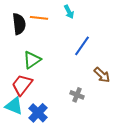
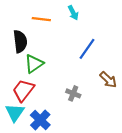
black semicircle: (19, 24) -> (20, 41), moved
gray cross: (77, 95) -> (73, 93), moved
cyan triangle: (14, 106) -> (15, 113), turned 42

